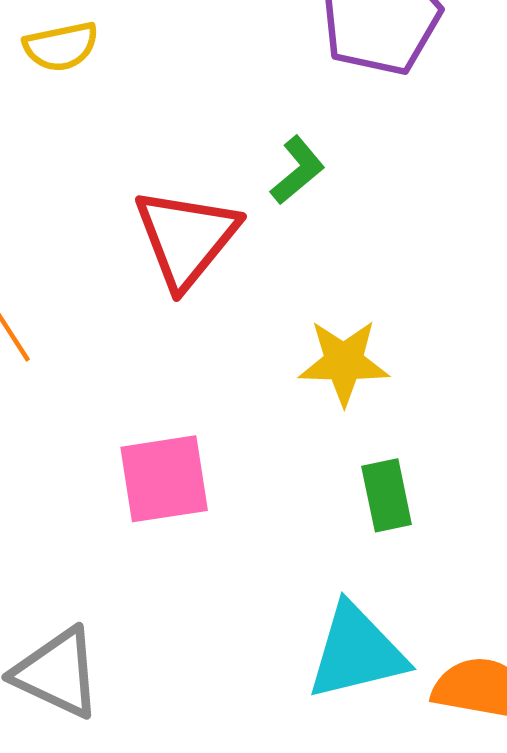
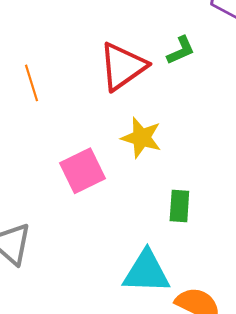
yellow star: (344, 362) -> (141, 138), moved
pink square: (164, 479) -> (83, 171), turned -33

